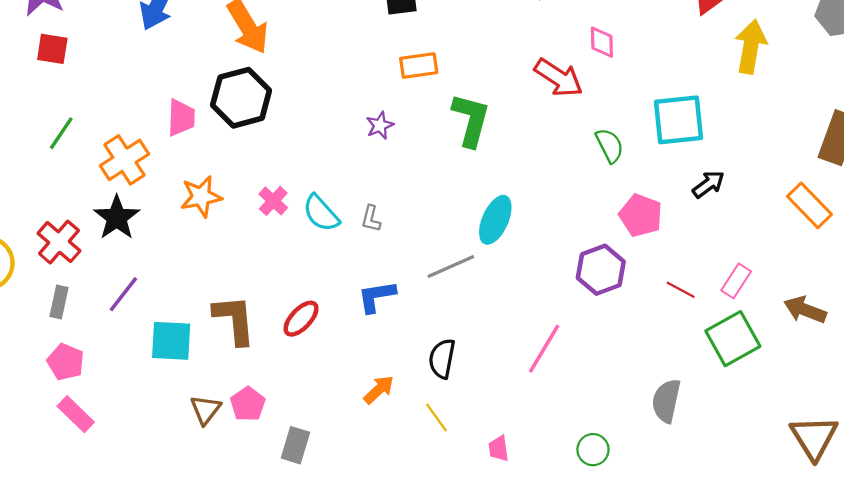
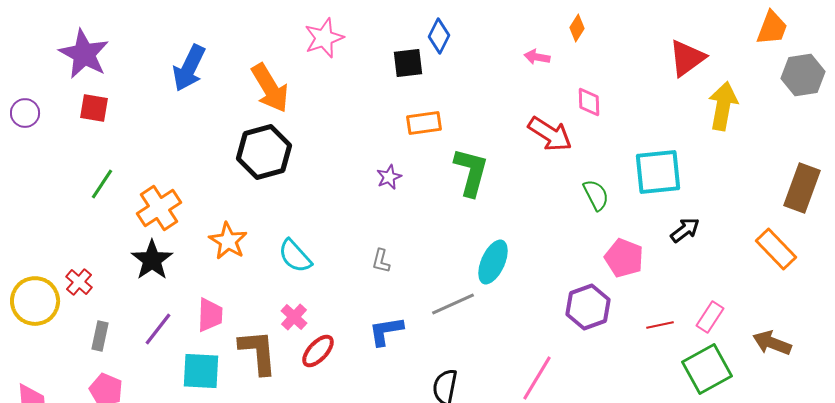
pink trapezoid: (181, 118) -> (210, 315), moved
orange star: (201, 197) -> (228, 241), turned -30
pink cross: (273, 201) -> (294, 317), moved
cyan semicircle: (321, 213) -> (295, 256), moved
red cross: (59, 242) -> (79, 282), moved, size x0.7
red line: (681, 290) -> (660, 325), turned -40

